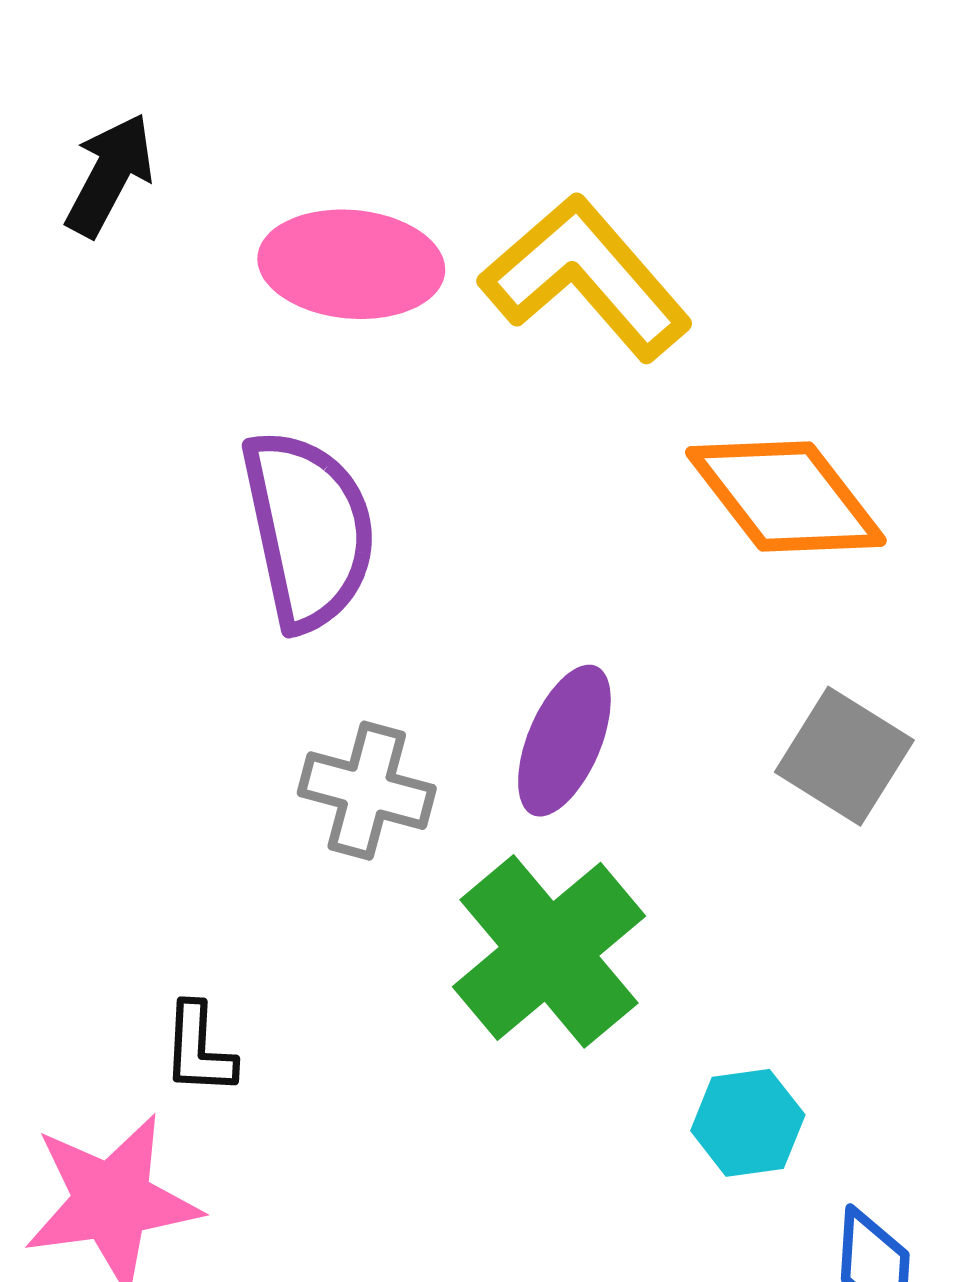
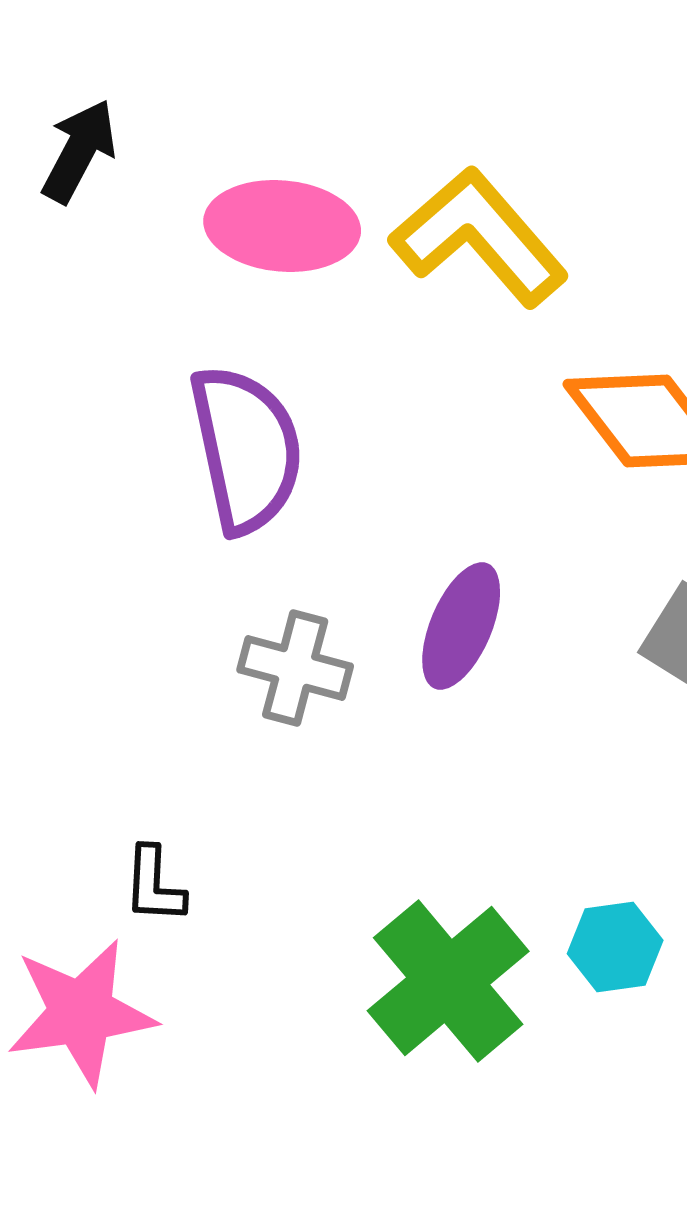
green cross: (549, 951) -> (448, 981), moved

